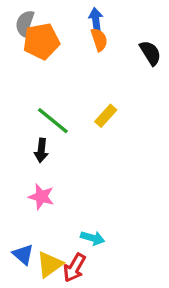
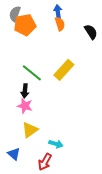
yellow rectangle: (106, 116) -> (64, 70), size x1.5
pink star: (41, 197) -> (25, 106), moved
yellow triangle: (50, 264) -> (30, 130), moved

